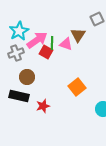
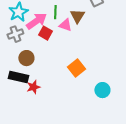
green line: (52, 43) -> (55, 12), moved
red star: (43, 106) -> (33, 87), moved

